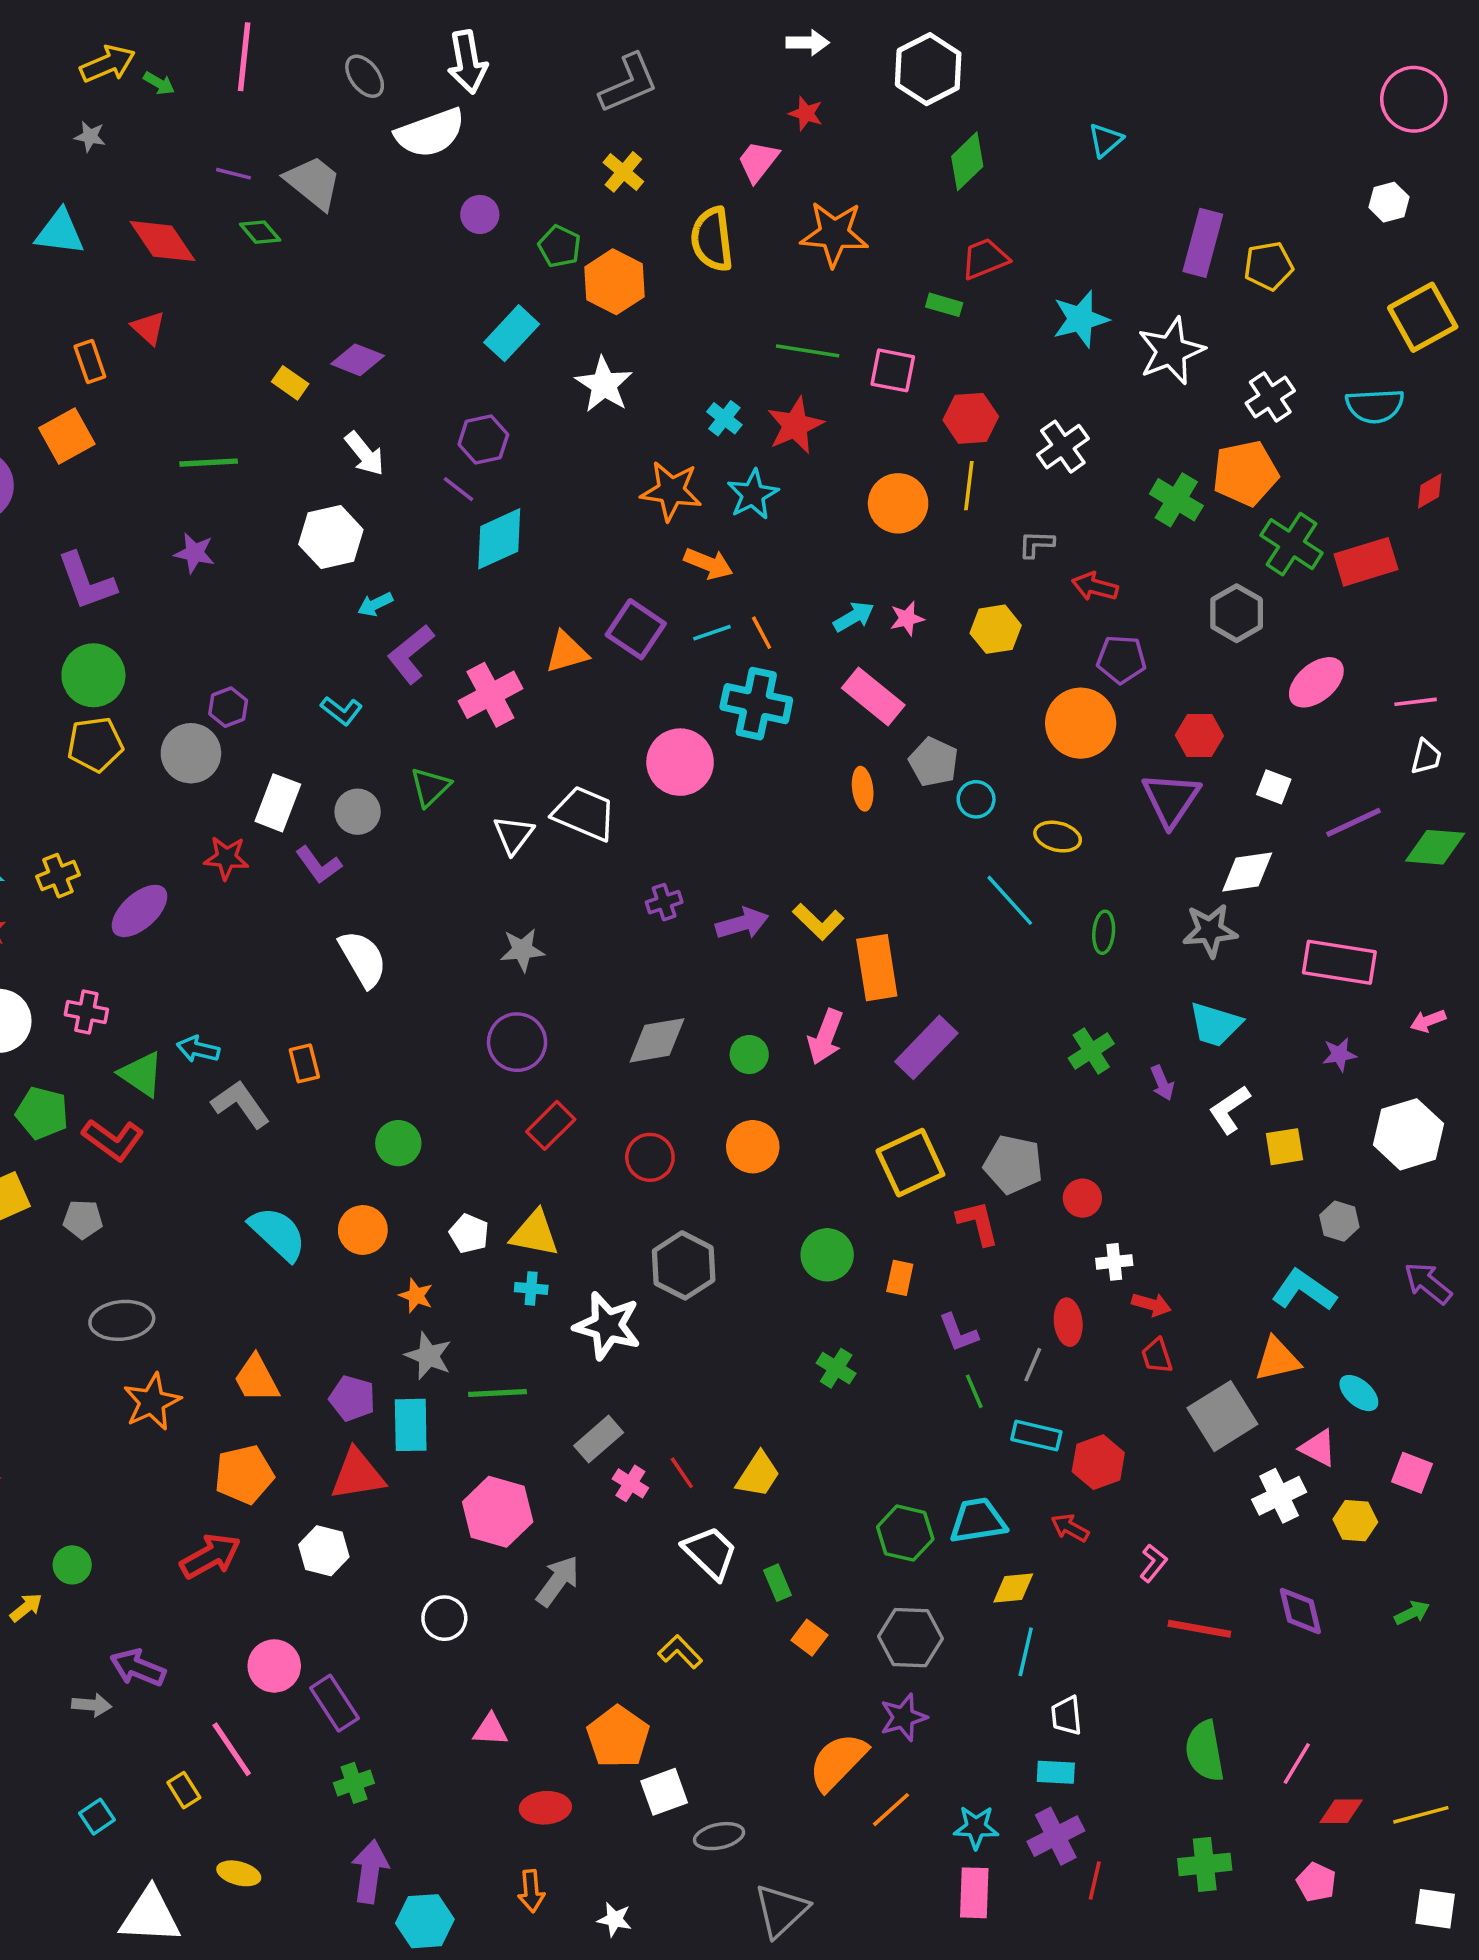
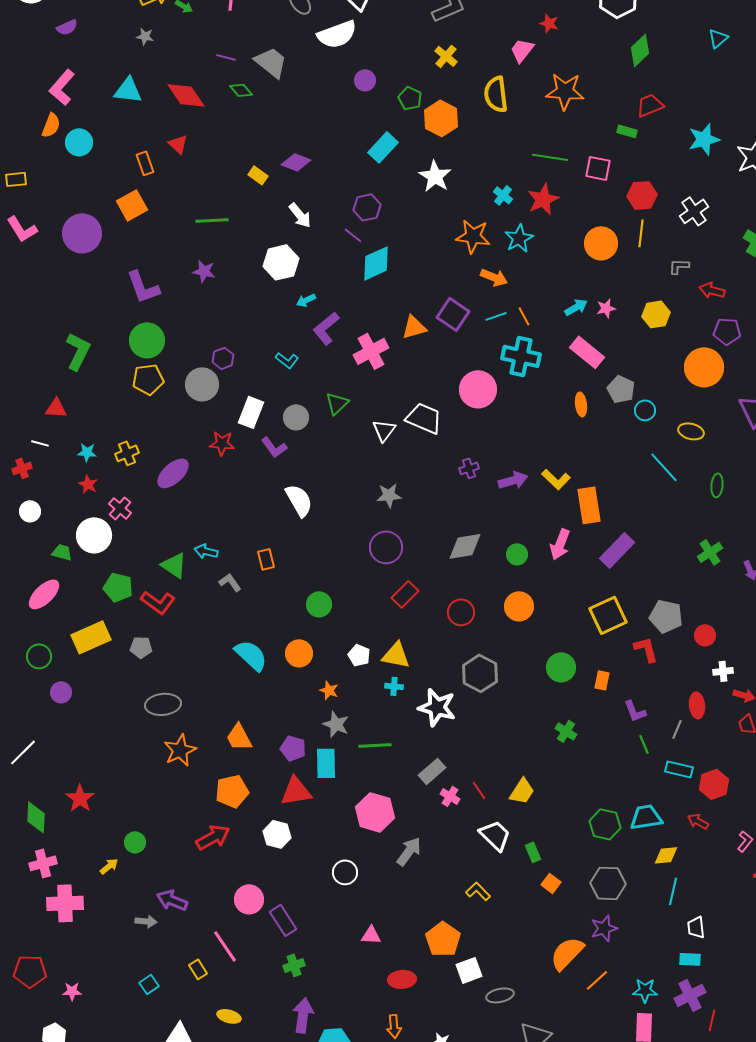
pink cross: (86, 1012) -> (120, 508), moved, turned 30
gray L-shape: (241, 1104) -> (230, 582), size x0.7

